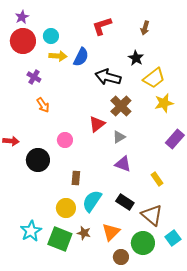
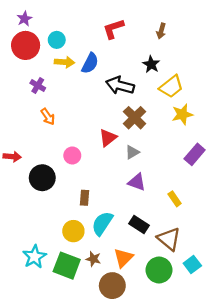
brown circle: (121, 257) -> (112, 286), moved, size x1.5

